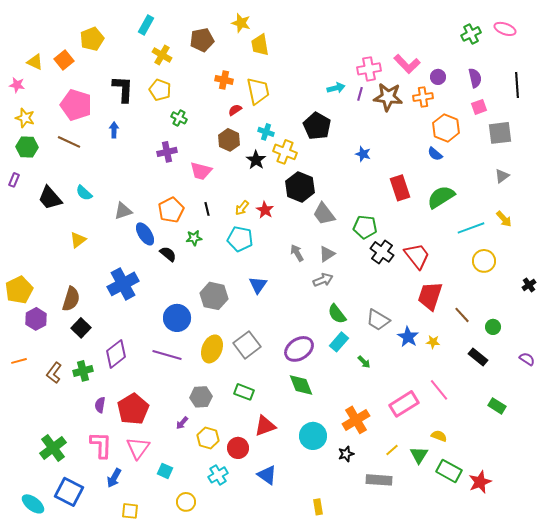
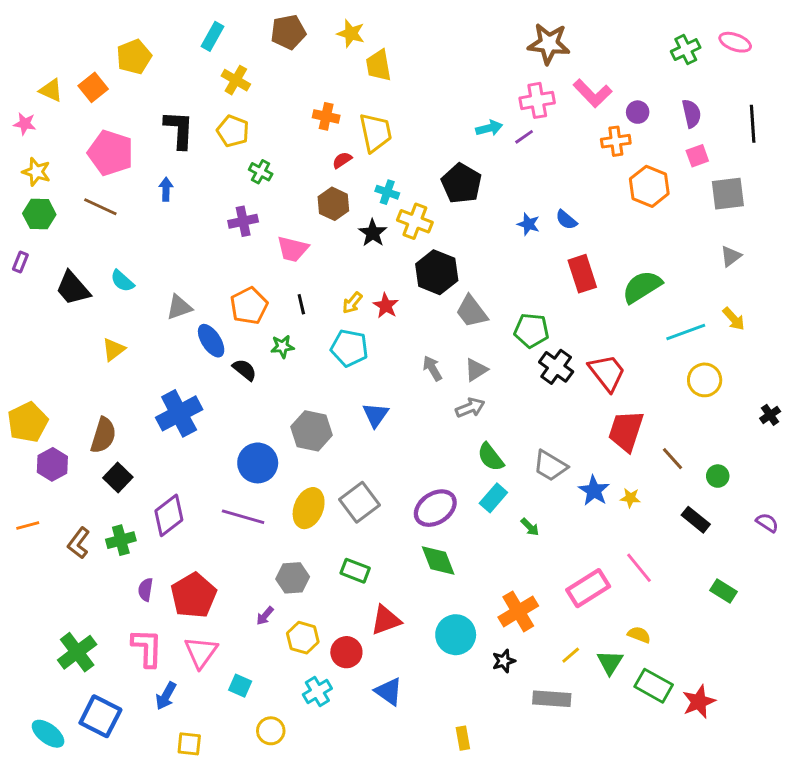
brown pentagon: (202, 40) -> (288, 32), moved
purple line: (360, 94) -> (524, 137), turned 40
brown star: (388, 97) -> (549, 44), moved
blue semicircle: (435, 154) -> (566, 220), moved

